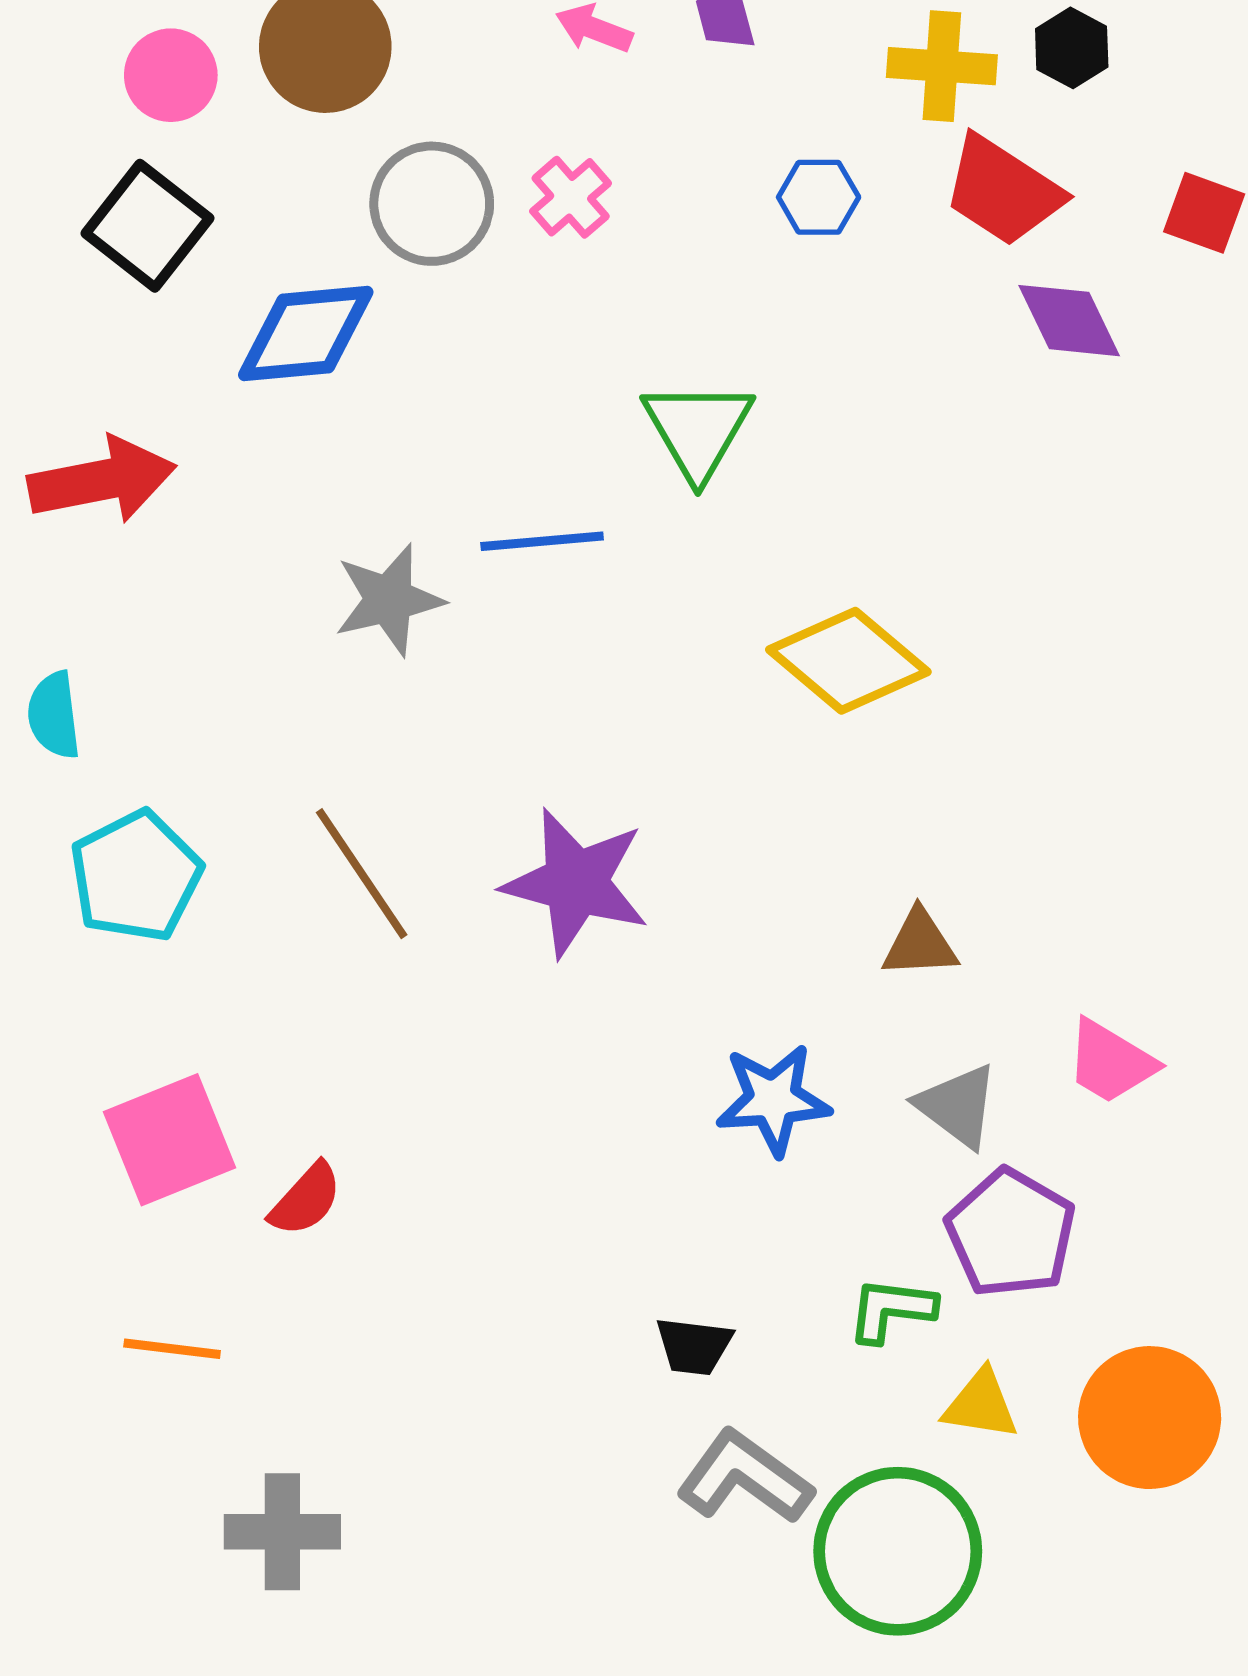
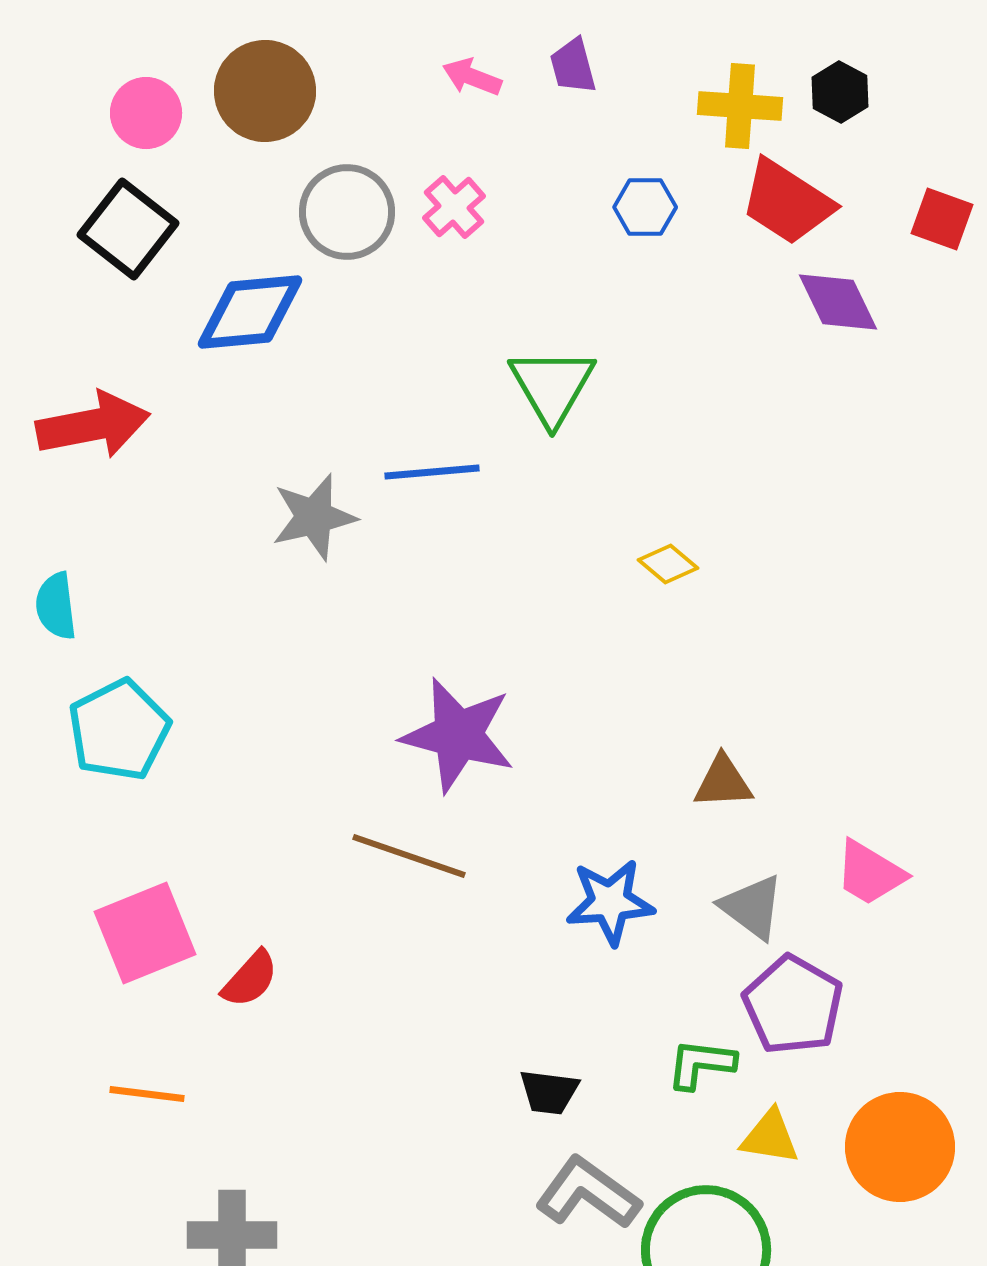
yellow diamond: (848, 661) -> (668, 564), size x0.5
brown line: (362, 874) -> (409, 856), moved, turned -37

